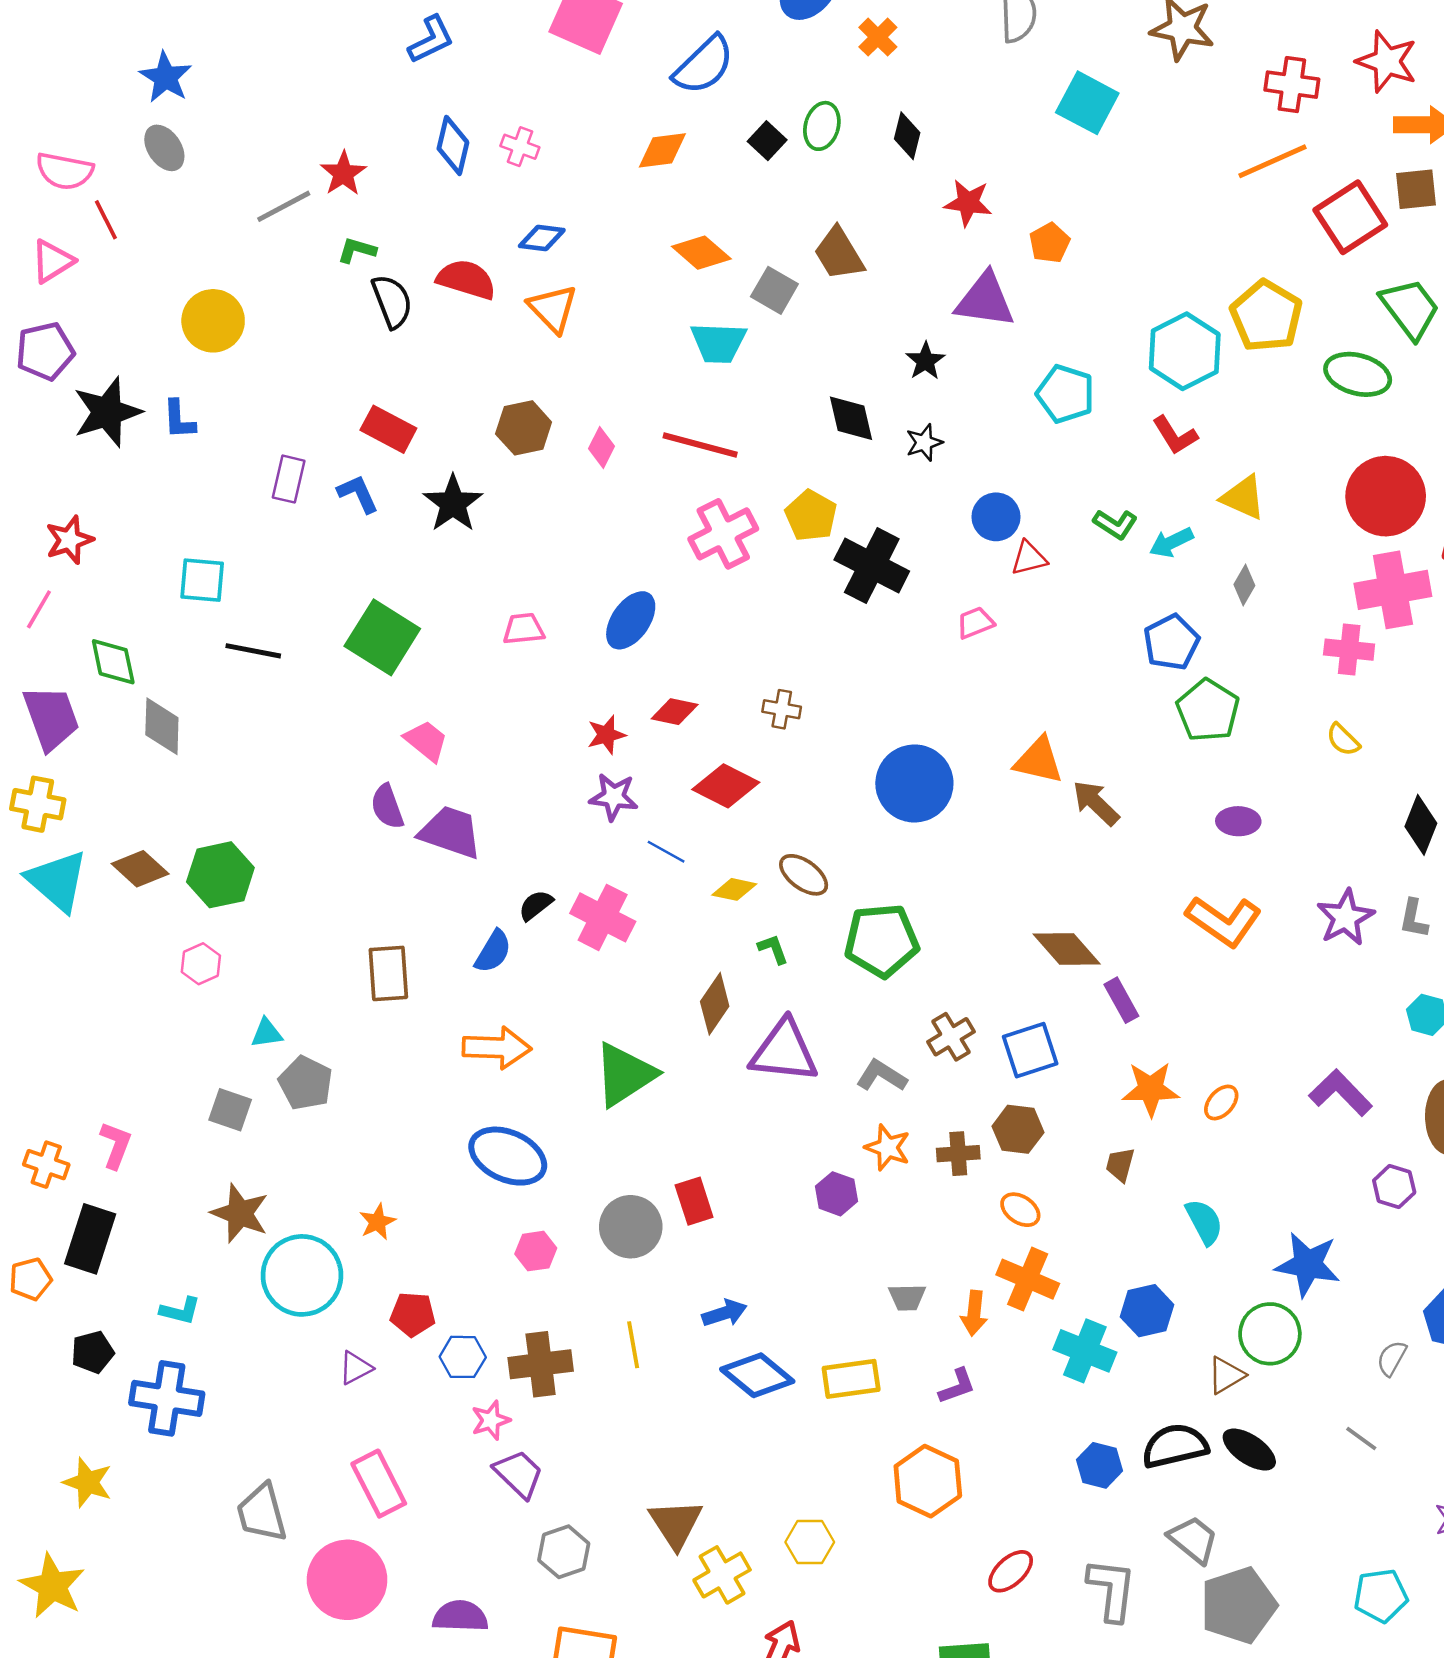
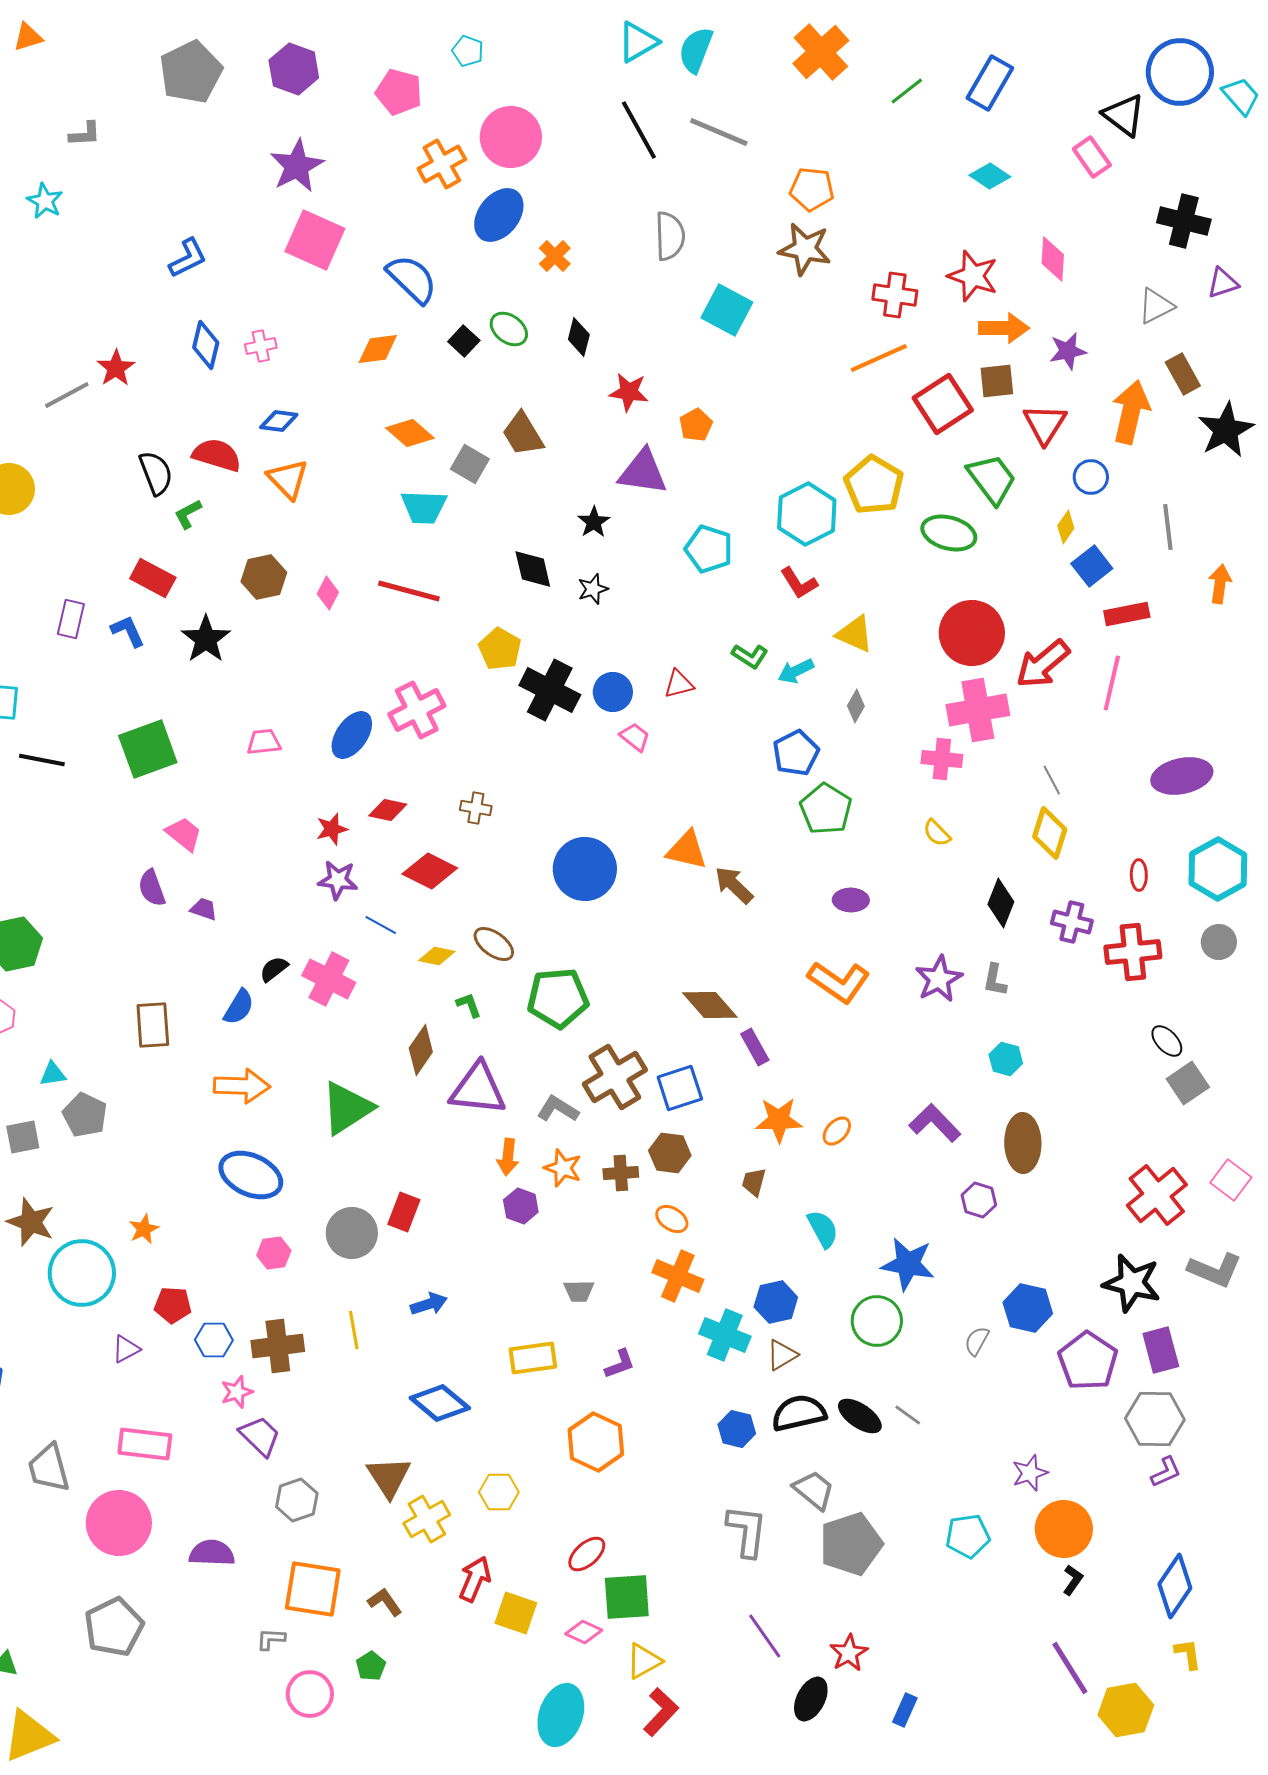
blue semicircle: (704, 65) -> (412, 279), turned -92
green ellipse: (822, 126) -> (509, 329), turned -69
pink cross: (520, 147) -> (261, 346), turned -32
green L-shape: (357, 250) -> (188, 514), moved, turned -44
blue circle: (996, 517) -> (613, 692), moved
pink cross: (723, 534) -> (417, 710), moved
pink trapezoid: (975, 623) -> (635, 737), turned 60
green square: (382, 637) -> (148, 749), turned 38
purple trapezoid: (451, 832) -> (204, 909), size x0.5
brown cross: (951, 1037) -> (615, 1077), size x1.6
gray square: (230, 1110) -> (23, 1137), turned -30
red rectangle: (694, 1201) -> (404, 1212), turned 39
orange arrow: (974, 1313) -> (508, 1157), moved
blue diamond: (757, 1375) -> (440, 1403), moved
brown triangle: (1226, 1375) -> (782, 1355), moved
gray line: (1361, 1439) -> (908, 1415), moved
pink rectangle: (379, 1484) -> (145, 1444), turned -56
red ellipse: (1011, 1571) -> (587, 1554), moved

